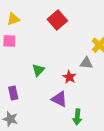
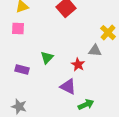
purple rectangle: (13, 93) -> (22, 70), moved, turned -64
green arrow: (77, 117) -> (86, 105), turned -119

